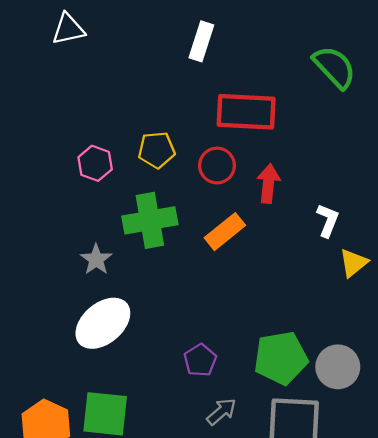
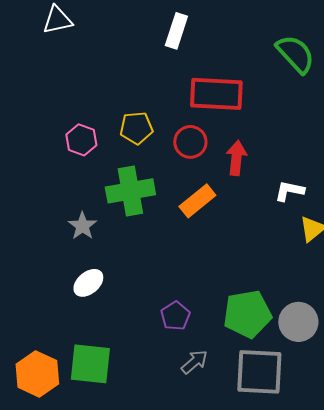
white L-shape: (328, 220) -> (289, 191), turned -100
white ellipse: (103, 323) -> (88, 283), size x0.6

